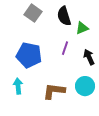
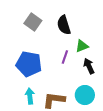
green triangle: (82, 28) -> (82, 46), moved
cyan arrow: (18, 86) -> (30, 96), moved

